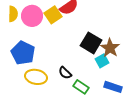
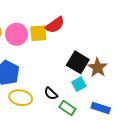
yellow square: (53, 15) -> (38, 33), turned 30
cyan square: (102, 61) -> (79, 84), moved

